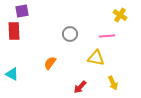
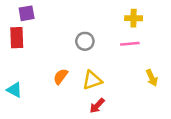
yellow cross: (120, 15) -> (134, 18), moved, turned -32
yellow triangle: (96, 58) -> (92, 80), moved, turned -30
yellow arrow: (113, 83) -> (152, 78), moved

